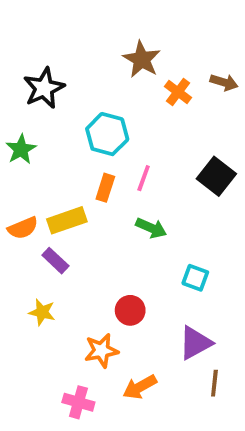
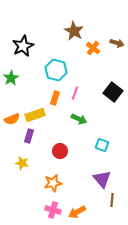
purple rectangle: (55, 261) -> (29, 136), turned 64
red circle: (130, 310) -> (60, 151), moved
purple triangle: (195, 343) -> (102, 179), turned -42
orange arrow: (140, 387) -> (77, 212), moved
pink cross: (78, 402) -> (53, 210), moved

